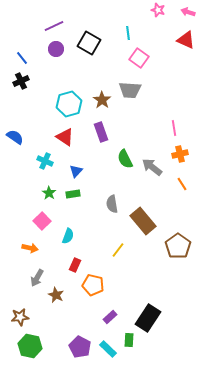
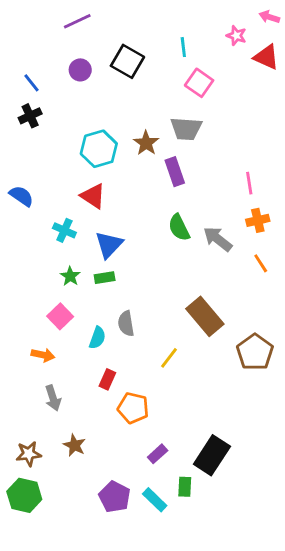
pink star: (158, 10) -> (236, 36), moved
purple line: (54, 26) -> (77, 21), moved
purple rectangle: (101, 132) -> (175, 172), moved
blue triangle: (76, 171) -> (109, 245), size x1.5
gray semicircle: (112, 204) -> (126, 323), moved
gray arrow: (37, 278) -> (53, 398), turned -48
brown star: (56, 295) -> (74, 445), moved
green hexagon: (30, 346) -> (24, 495), moved

